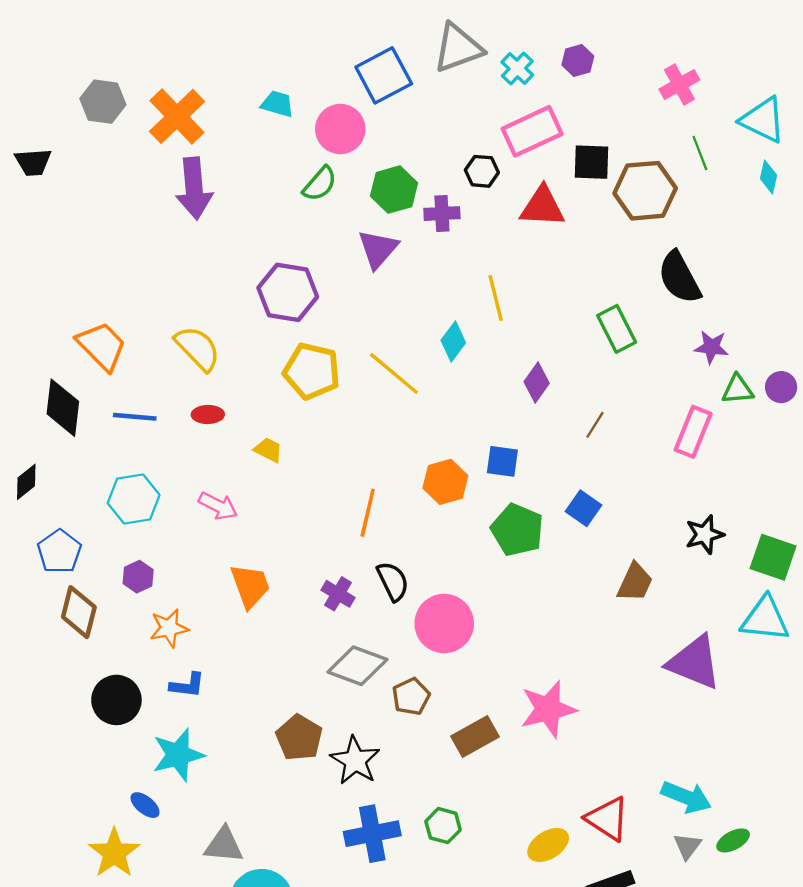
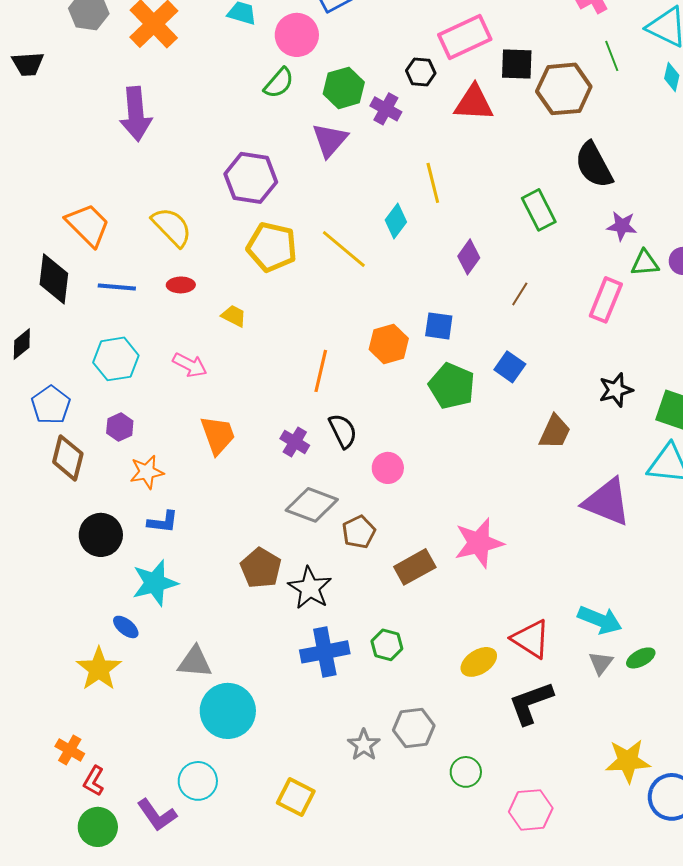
purple arrow: (194, 188) -> (136, 114), moved
purple cross: (442, 214) -> (386, 109), turned 32
pink circle: (444, 623) -> (388, 468), size x0.6

